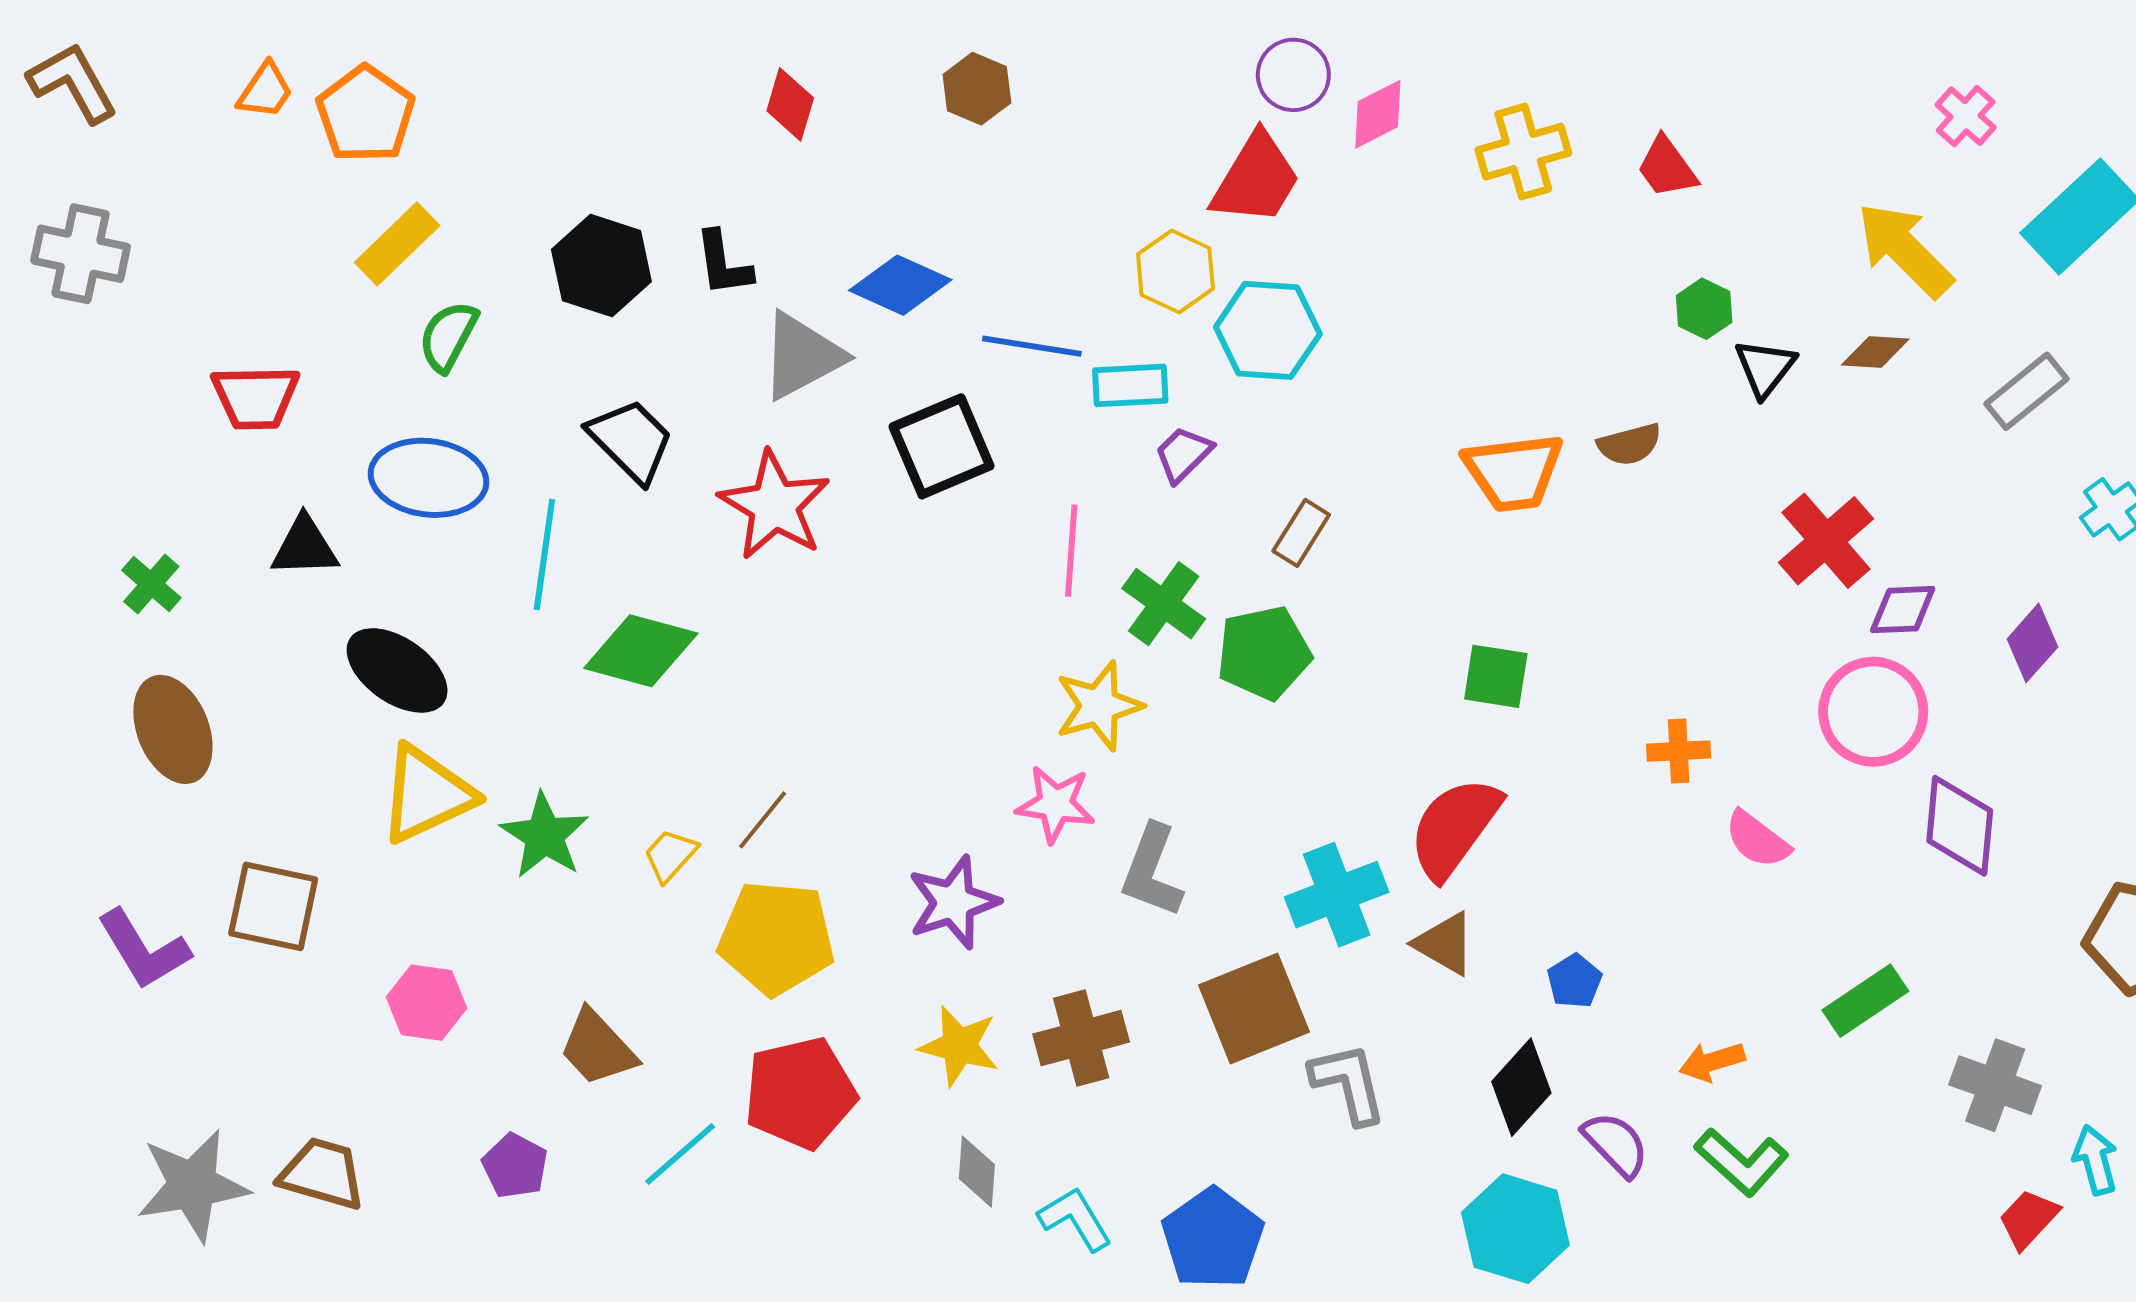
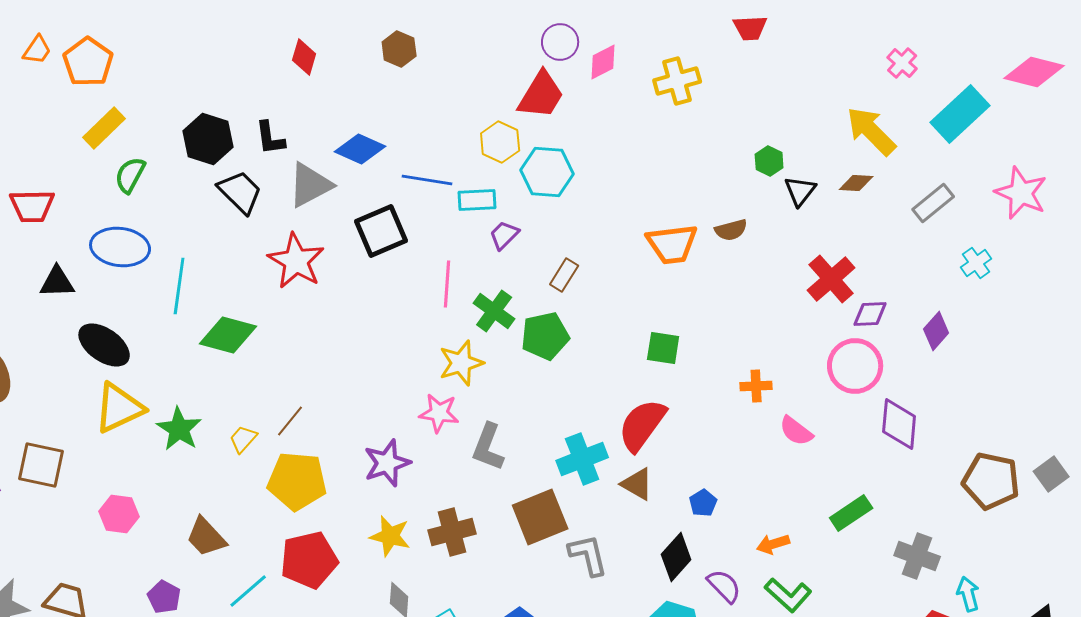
red trapezoid: (1667, 167) -> (750, 28), moved, turned -57
black trapezoid: (631, 440) -> (240, 192), moved

